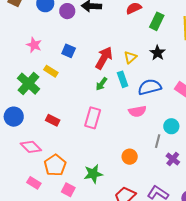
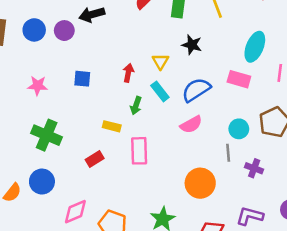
red arrow: (104, 58) -> (128, 73), size x0.6
yellow rectangle: (51, 71) -> (112, 126), moved
red rectangle: (53, 120) -> (95, 159), moved, turned -40
pink diamond: (31, 147) -> (75, 212), turned -50
orange circle: (130, 157) -> (200, 183), size x1.5

